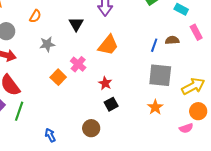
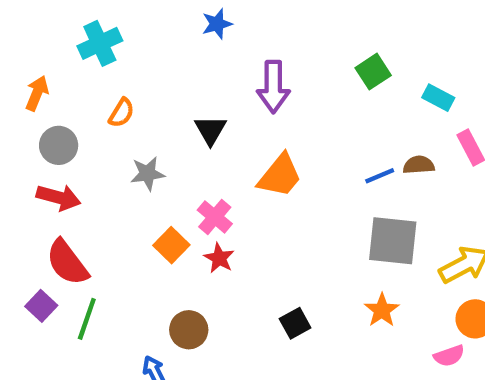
blue line: (154, 45) -> (380, 176), turned 48
red star: (105, 83) -> (219, 258), moved
black square: (111, 104) -> (295, 323), moved
brown circle: (91, 128) -> (189, 330), moved

